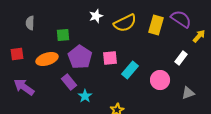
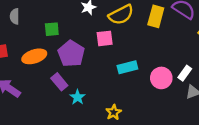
pink square: (110, 58) -> (105, 38), moved
white rectangle: (181, 58) -> (185, 73), moved
cyan rectangle: (130, 70) -> (127, 67), turned 36

